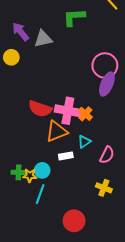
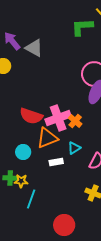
green L-shape: (74, 17) -> (82, 27), moved
gray triangle: (43, 39) -> (34, 48), turned 42
pink cross: (68, 111) -> (58, 118), turned -30
cyan circle: (42, 170) -> (23, 152), moved

